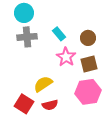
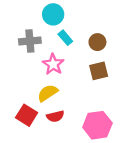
cyan circle: (24, 13) -> (53, 14), moved
pink star: (66, 57) -> (53, 64), moved
pink hexagon: (88, 92) -> (97, 125), moved

